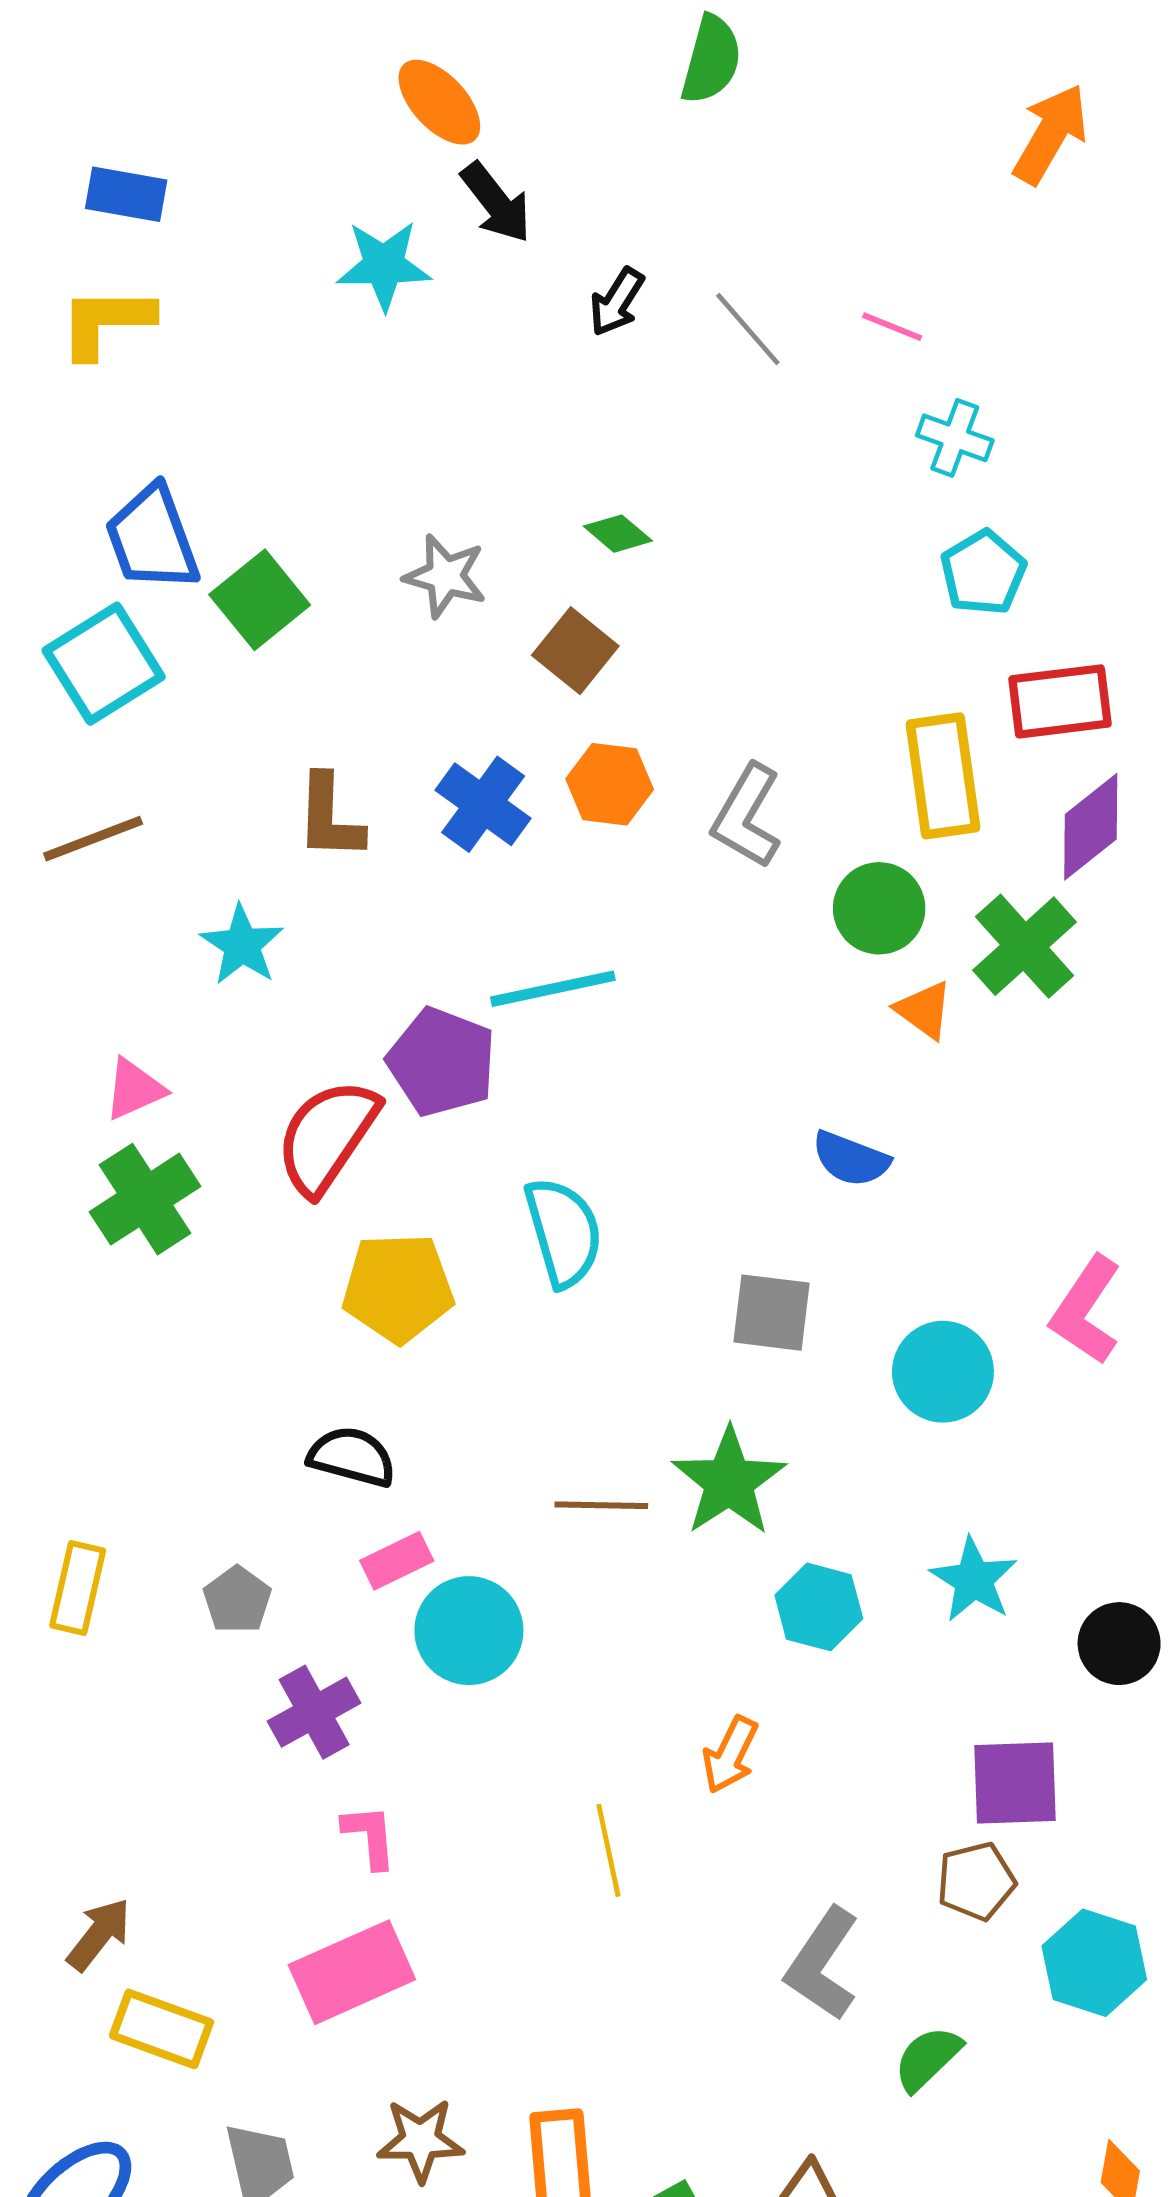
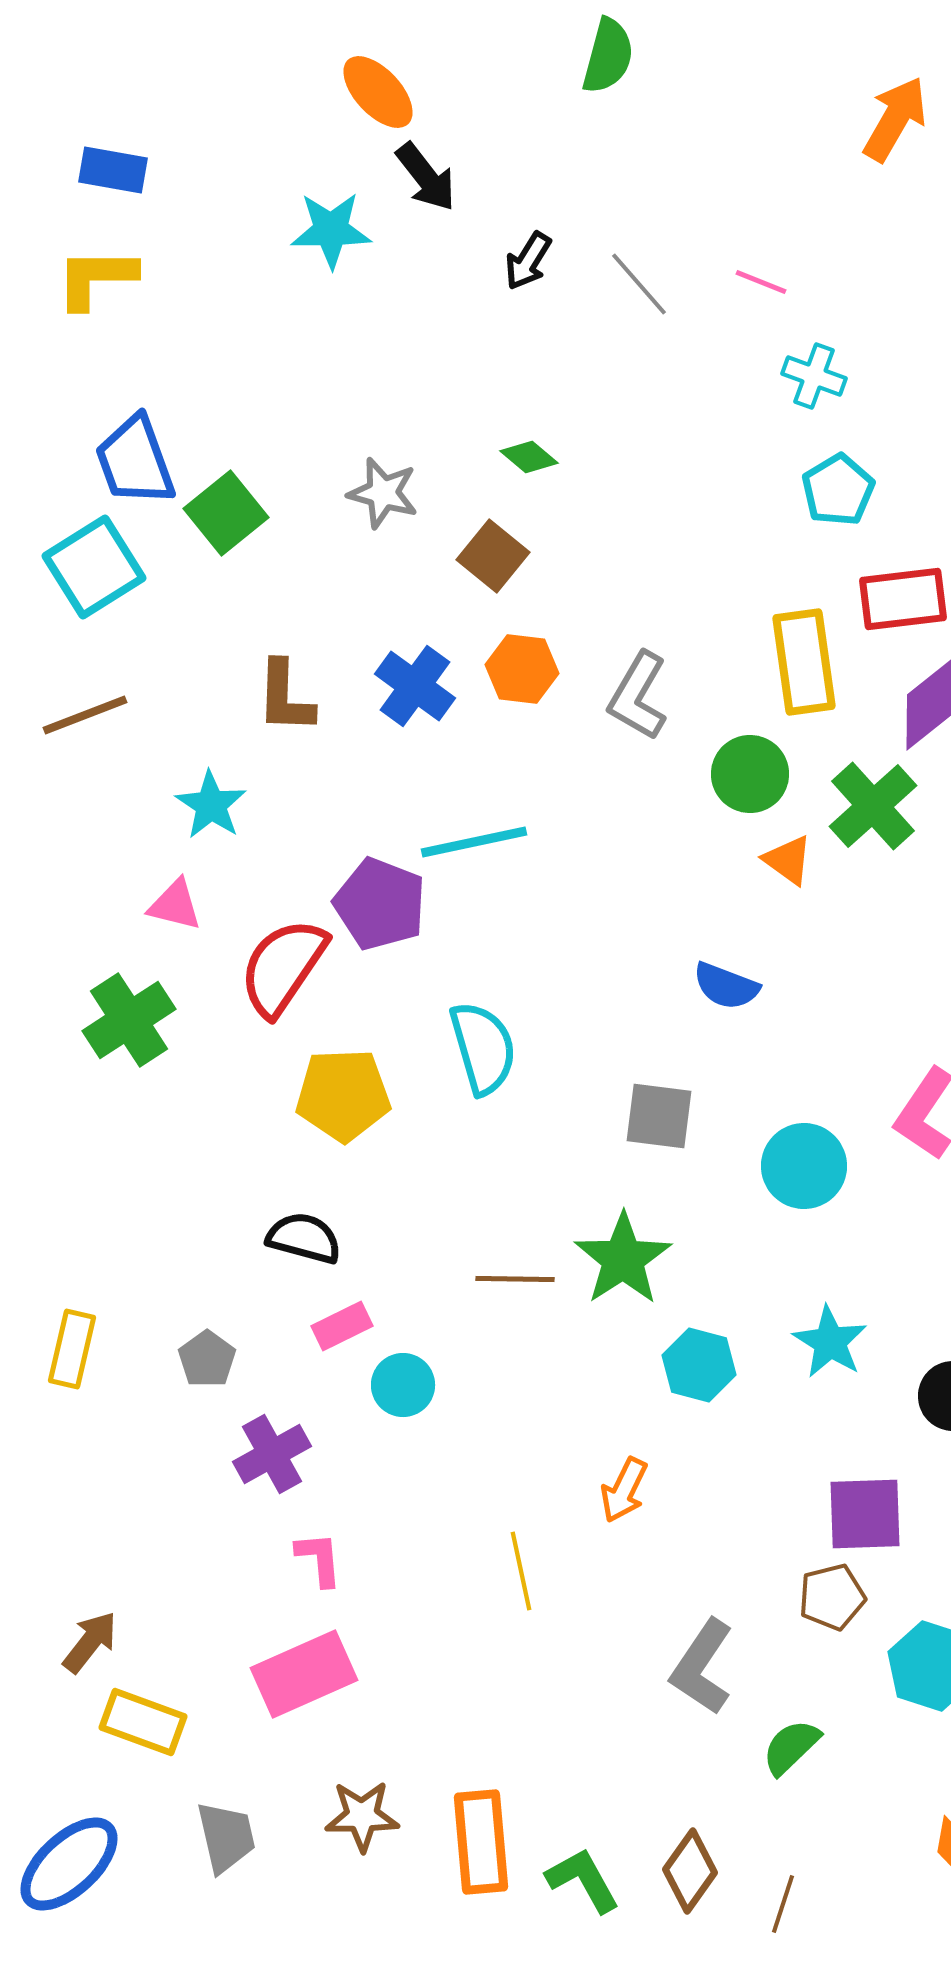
pink triangle: (134, 1089) -> (175, 905), moved, turned 38
cyan circle: (469, 1631) -> (403, 1385), size x0.7

